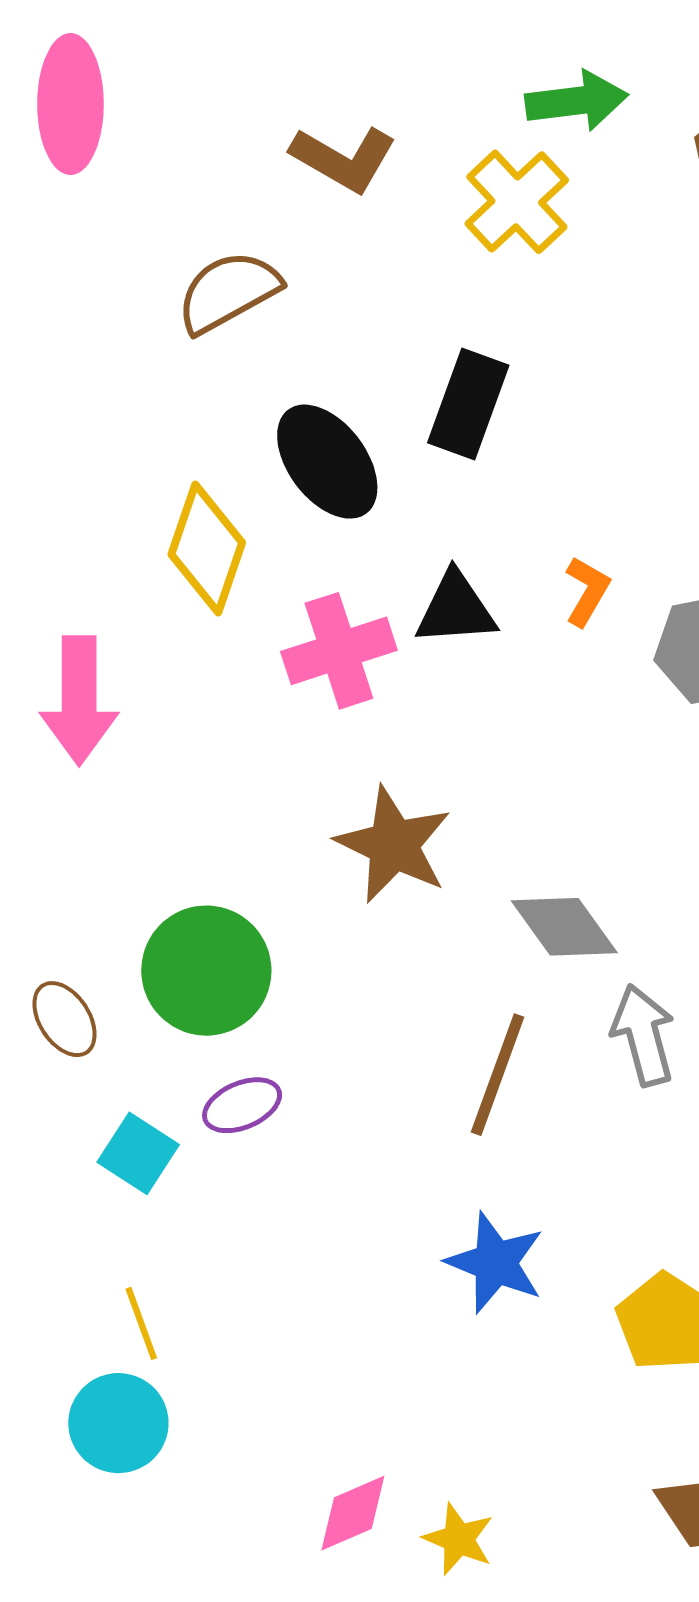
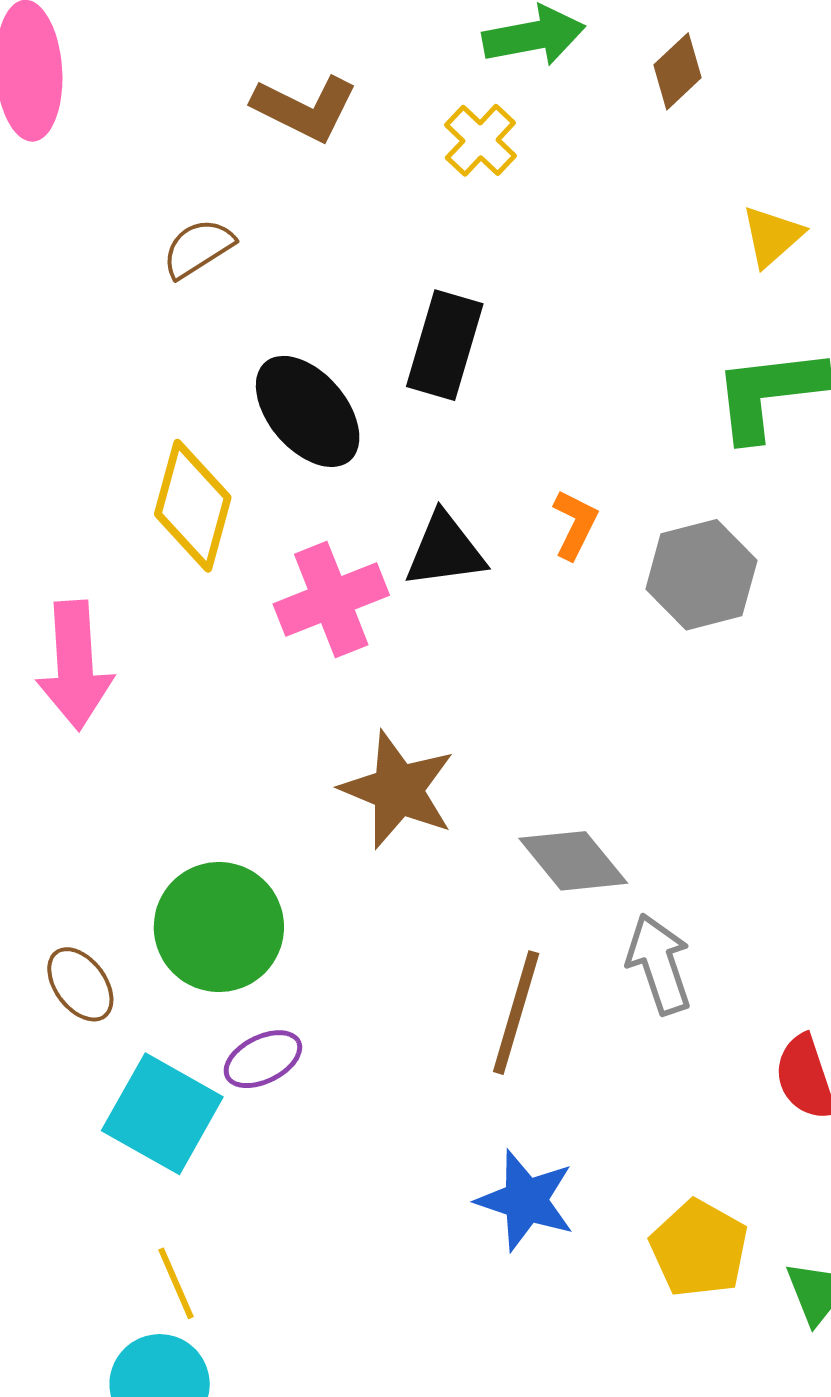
yellow cross: (517, 202) -> (480, 140), size x0.7
brown semicircle: (228, 292) -> (198, 248), size x0.7
cyan square: (138, 1153) -> (162, 1114), size x1.5

